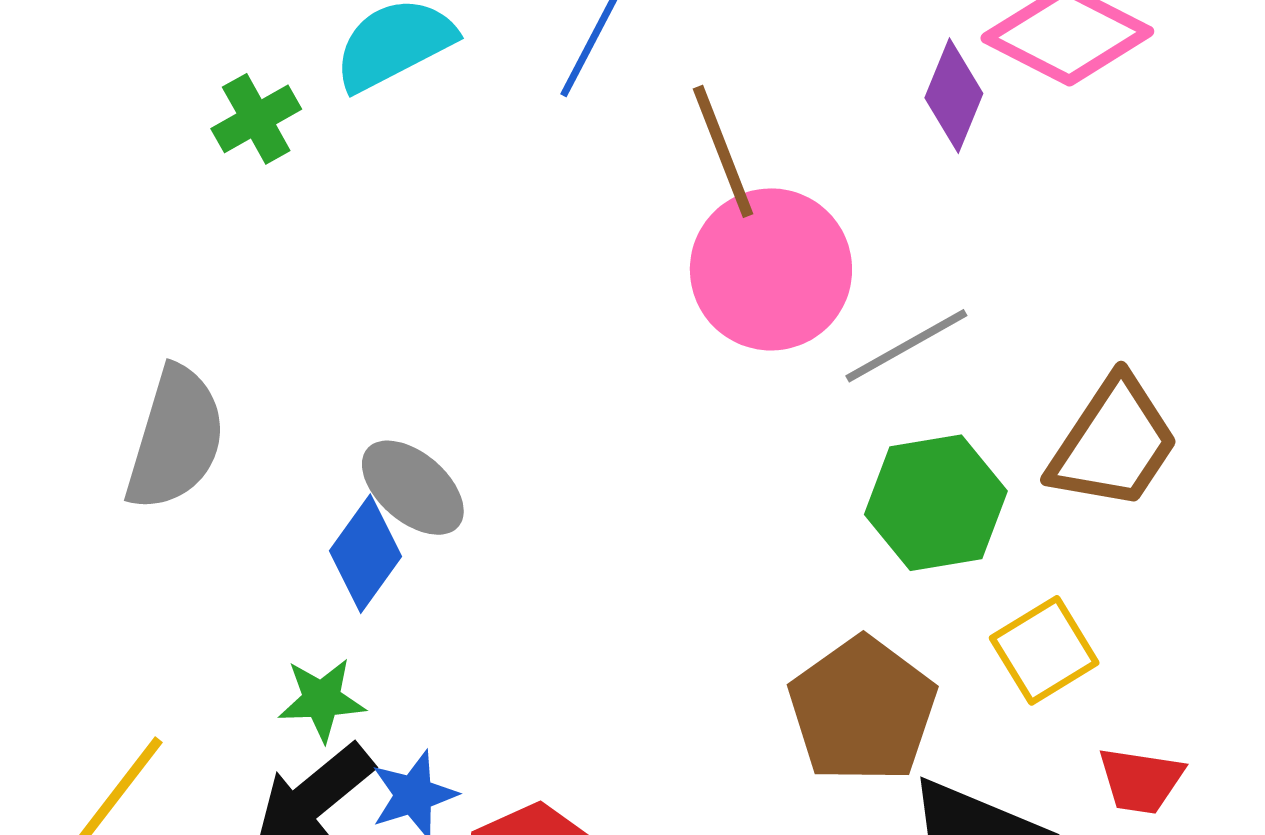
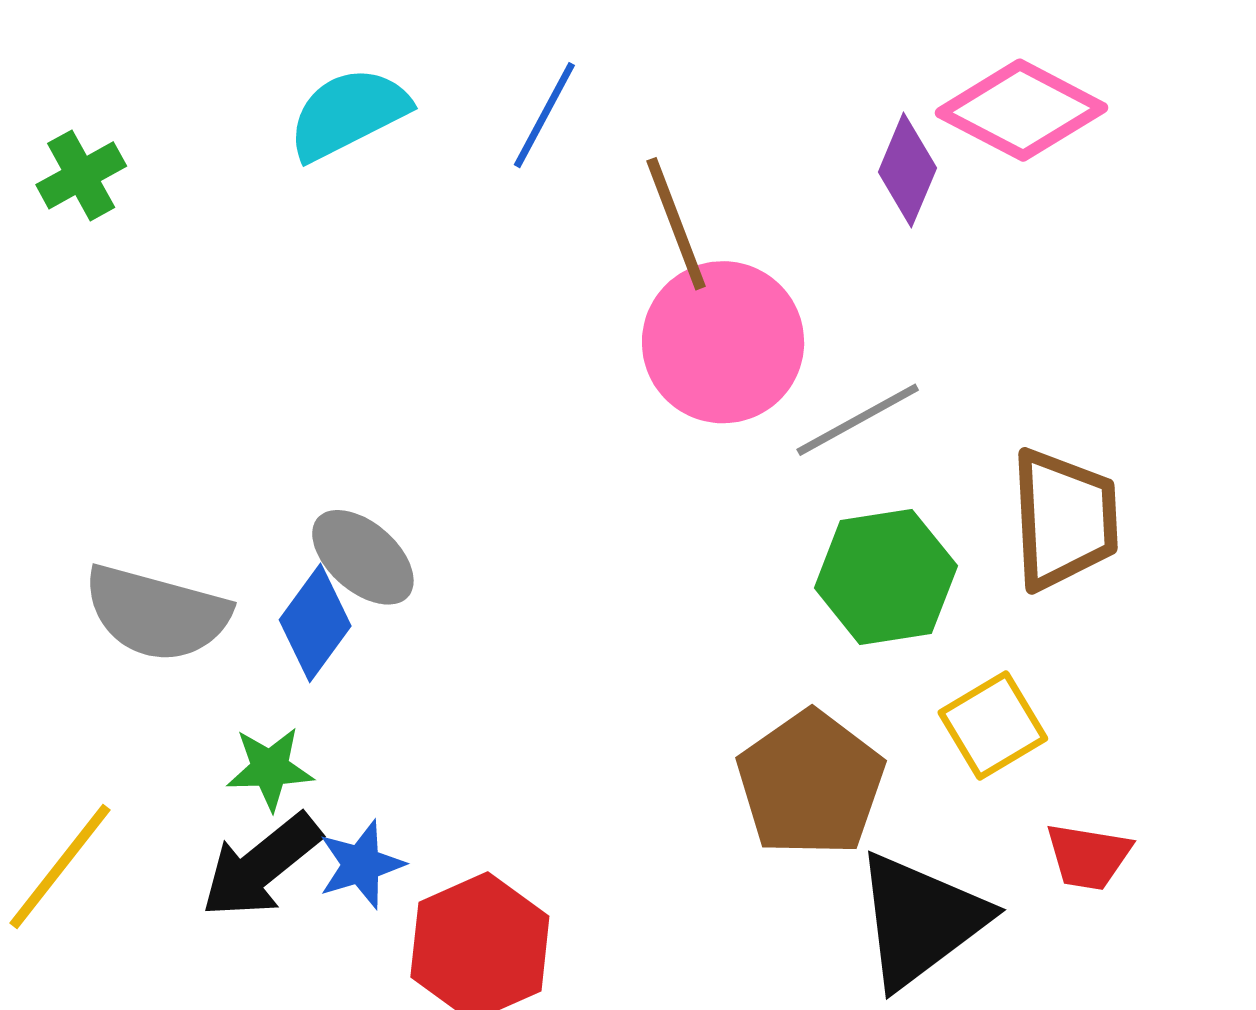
green cross: (256, 119) -> (81, 175), moved
gray semicircle: (176, 439) -> (157, 613), moved, turned 88
brown trapezoid: (1114, 443) -> (1064, 519), turned -37

